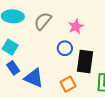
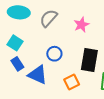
blue circle: (65, 48) -> (54, 54), moved

